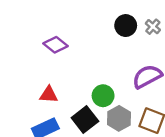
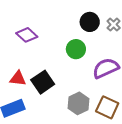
green circle: (103, 96) -> (76, 49), moved
black square: (85, 120) -> (43, 82), moved

